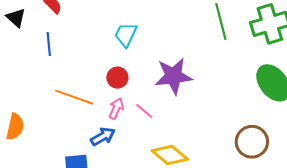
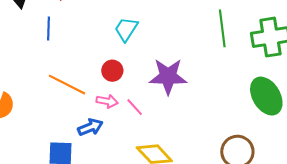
pink arrow: (116, 109) -> (107, 101), turned 70

